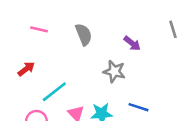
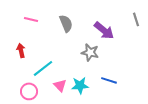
purple arrow: (132, 43) -> (104, 30), size x1.5
red arrow: (26, 69) -> (21, 50), turned -64

